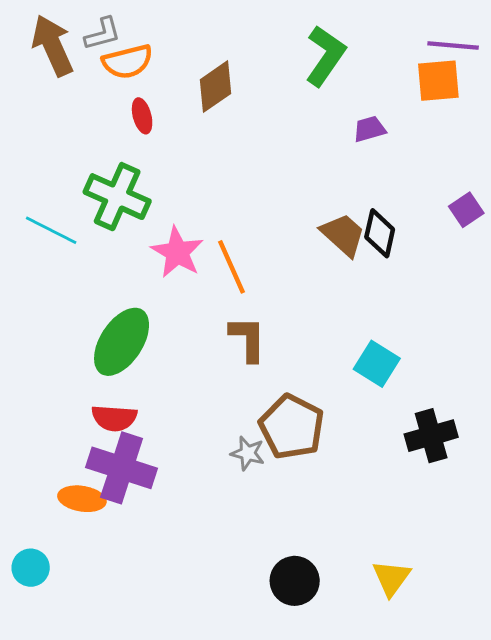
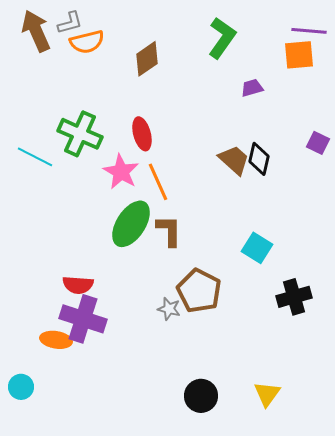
red ellipse: (142, 116) -> (142, 134), moved, size x1.4
purple square: (466, 210) -> (318, 143), turned -30
green ellipse: (122, 342) -> (131, 224), moved

